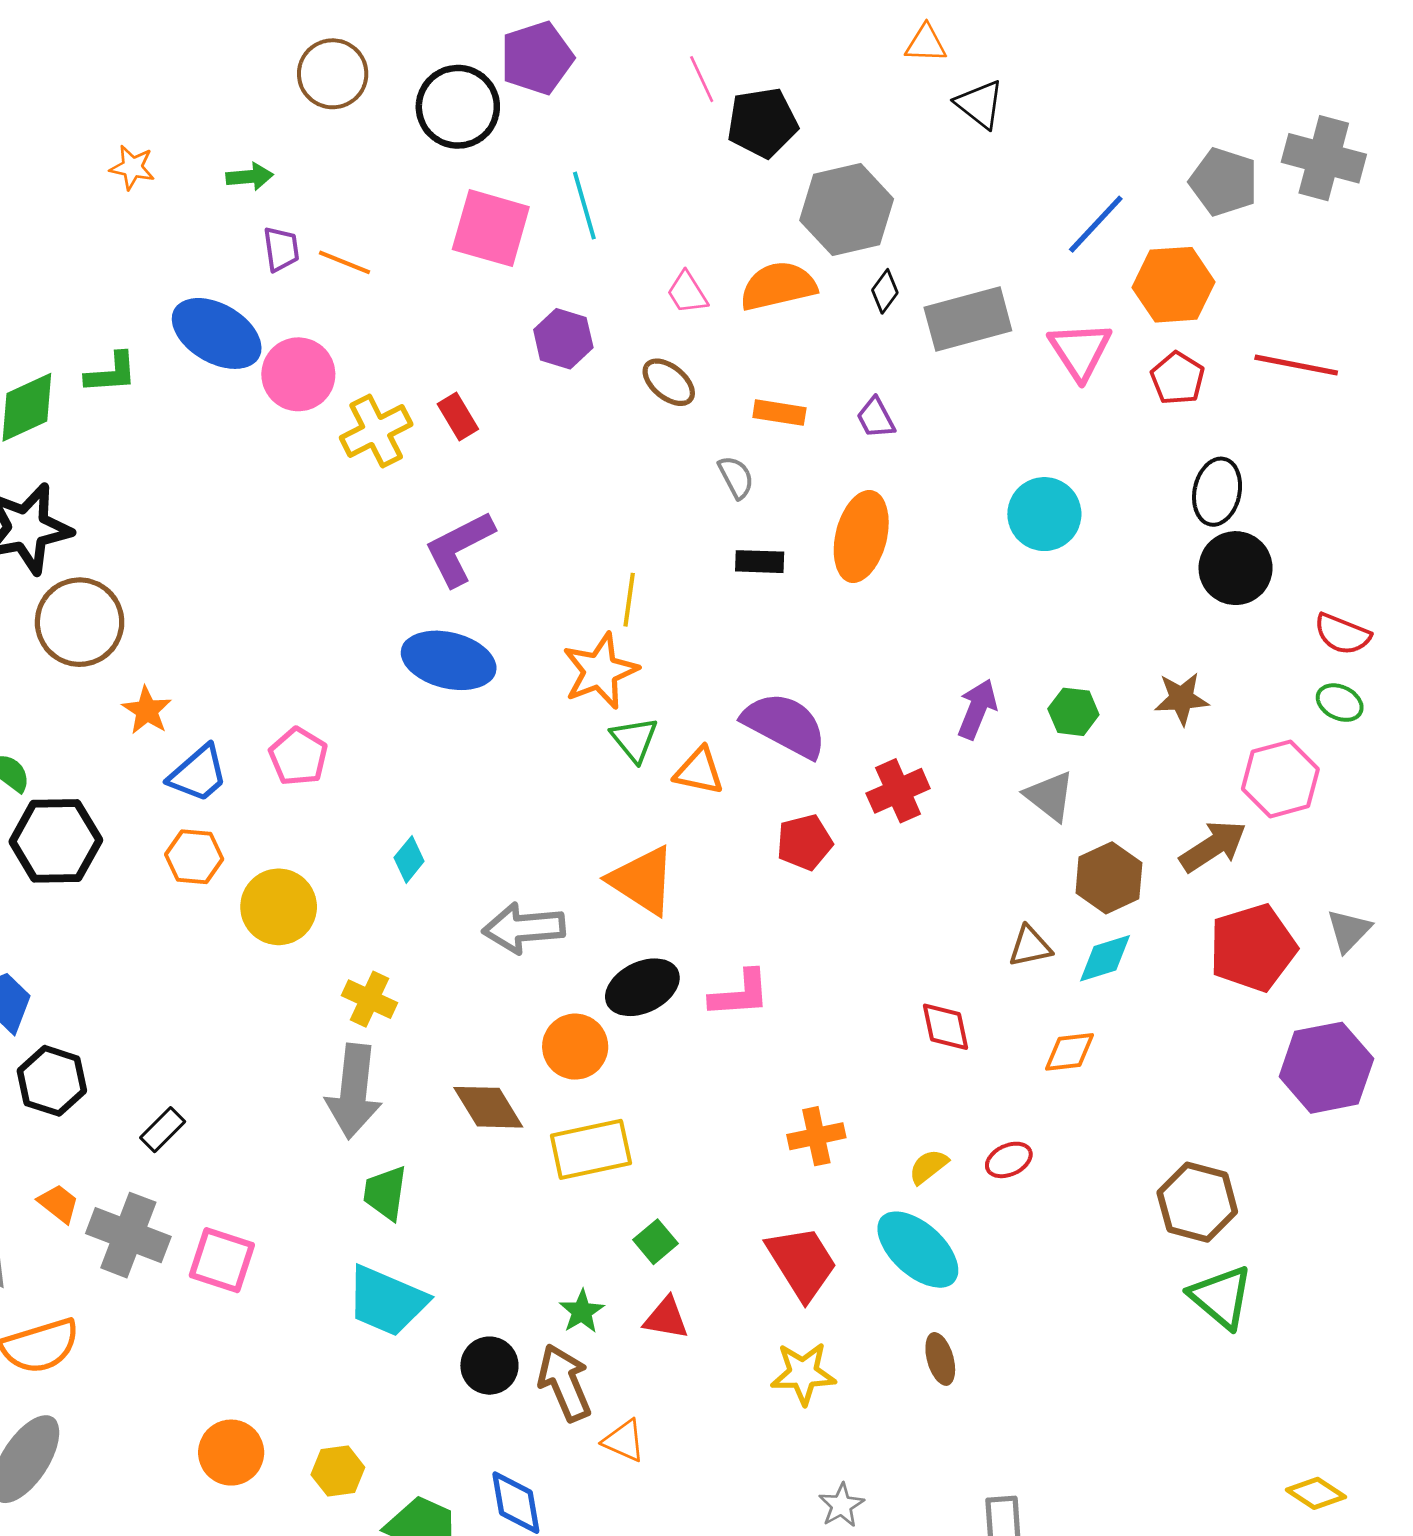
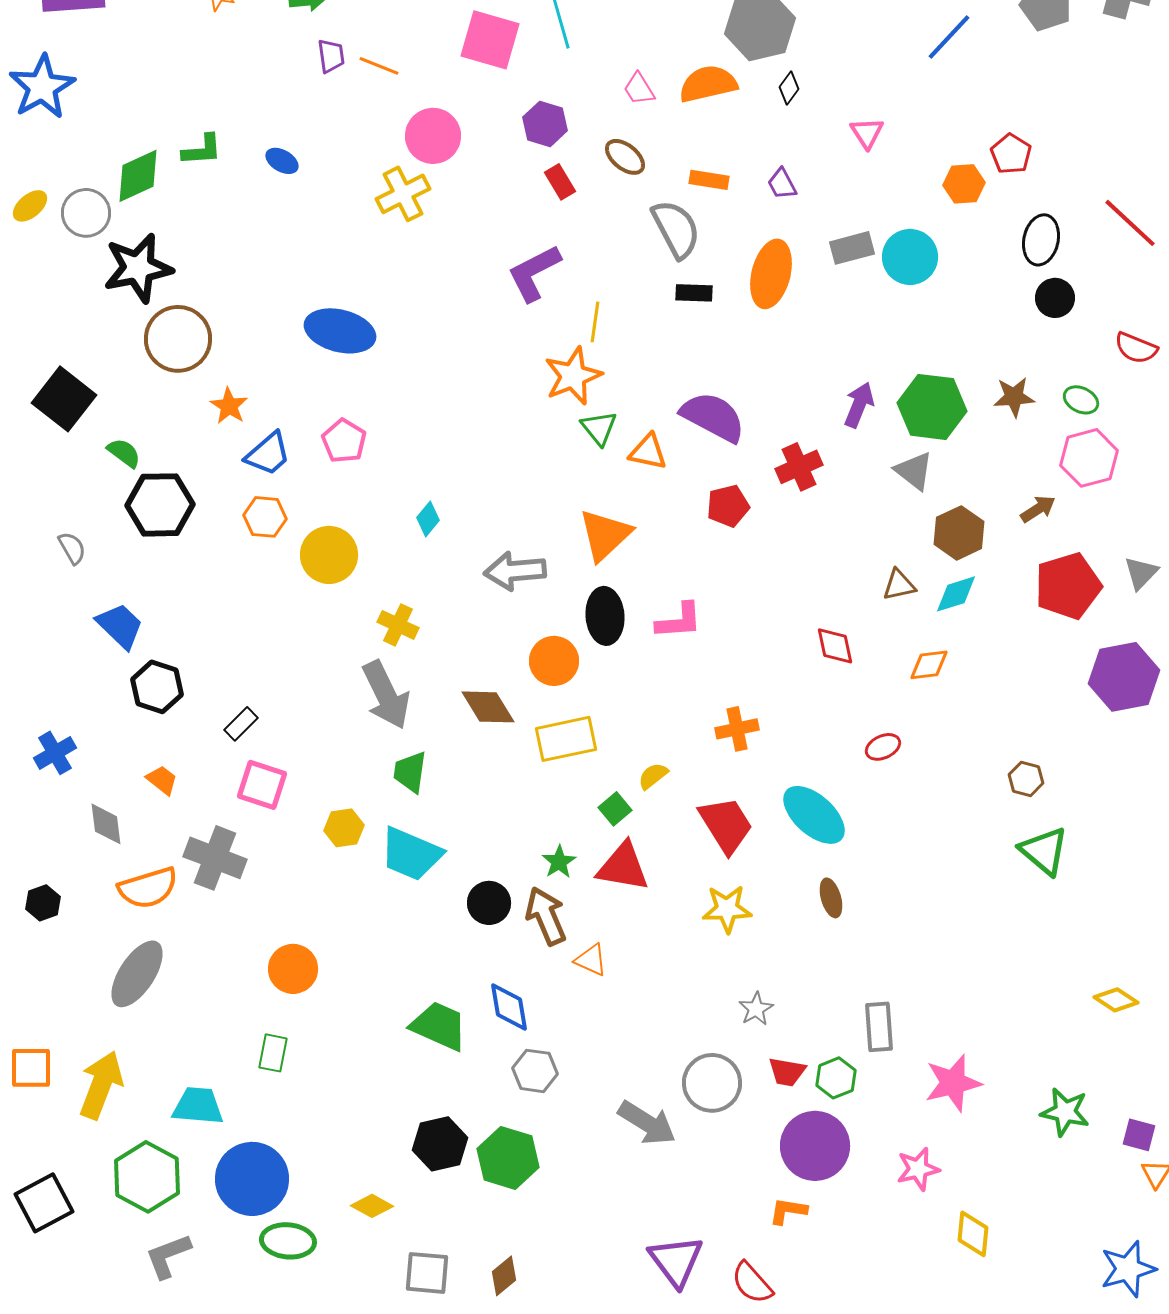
orange hexagon: (1174, 285) -> (964, 184), moved, size x0.7
gray rectangle: (968, 319) -> (852, 248), moved, size x0.7
blue ellipse: (217, 333) -> (282, 161), moved, size x0.5
pink triangle: (1080, 351) -> (867, 133), moved, size x0.7
red line: (1296, 365) -> (1130, 223), moved, turned 32
pink circle: (298, 374) -> (433, 136), moved
red rectangle: (458, 417) -> (560, 182), moved
gray semicircle: (736, 477) -> (676, 229), size x1.8
purple L-shape: (459, 548) -> (534, 273), moved
black circle: (1236, 568) -> (1055, 298), size x0.7
blue ellipse: (449, 660) -> (340, 331), moved
green ellipse: (1340, 703) -> (1081, 400), moved
green hexagon: (1073, 712) -> (932, 407), size x1.8
brown arrow: (1213, 846) -> (1038, 509), size x0.7
orange triangle: (642, 880) -> (605, 535), turned 44
black ellipse: (642, 987) -> (605, 616), turned -68
gray arrow: (354, 1091) -> (386, 695), turned -32
yellow semicircle: (928, 1167) -> (653, 776), moved
brown hexagon: (1197, 1202) -> (1026, 779), size x0.6
gray cross: (128, 1235) -> (215, 858), moved
pink square: (222, 1260) -> (262, 785), moved
red triangle: (666, 1318) -> (623, 867), size x1.5
yellow hexagon: (338, 1471) -> (344, 828), moved

